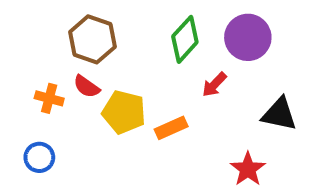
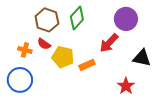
green diamond: (185, 39) -> (77, 18), moved
red arrow: (214, 85) -> (109, 43), size x1.5
blue circle: (39, 157) -> (20, 80), size x1.6

